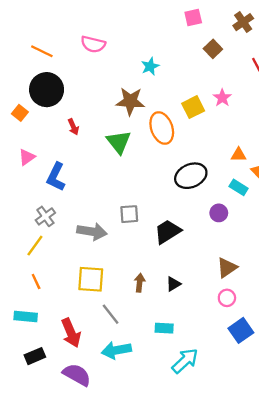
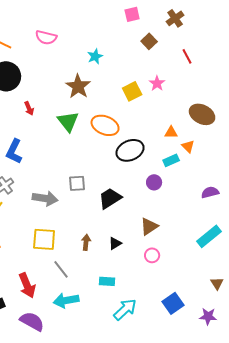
brown star: (130, 101) -> (78, 86), turned 30
orange ellipse: (162, 128) -> (105, 125), moved, turned -48
cyan rectangle: (239, 187) -> (171, 160), turned -56
brown triangle: (227, 268) -> (149, 226), moved
pink circle: (227, 298) -> (152, 255), moved
blue square: (241, 330) -> (173, 303), moved

